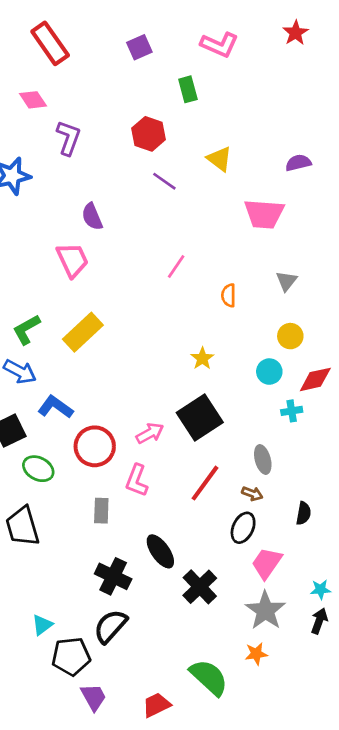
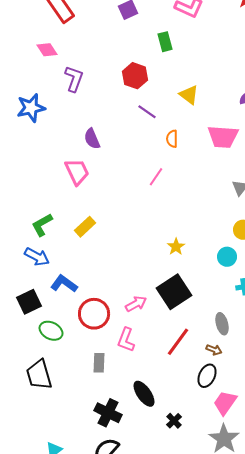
orange semicircle: (229, 295) -> (172, 139), moved
yellow rectangle: (83, 332) -> (85, 227), size x0.7
black cross: (200, 587) -> (174, 421), size x0.6

